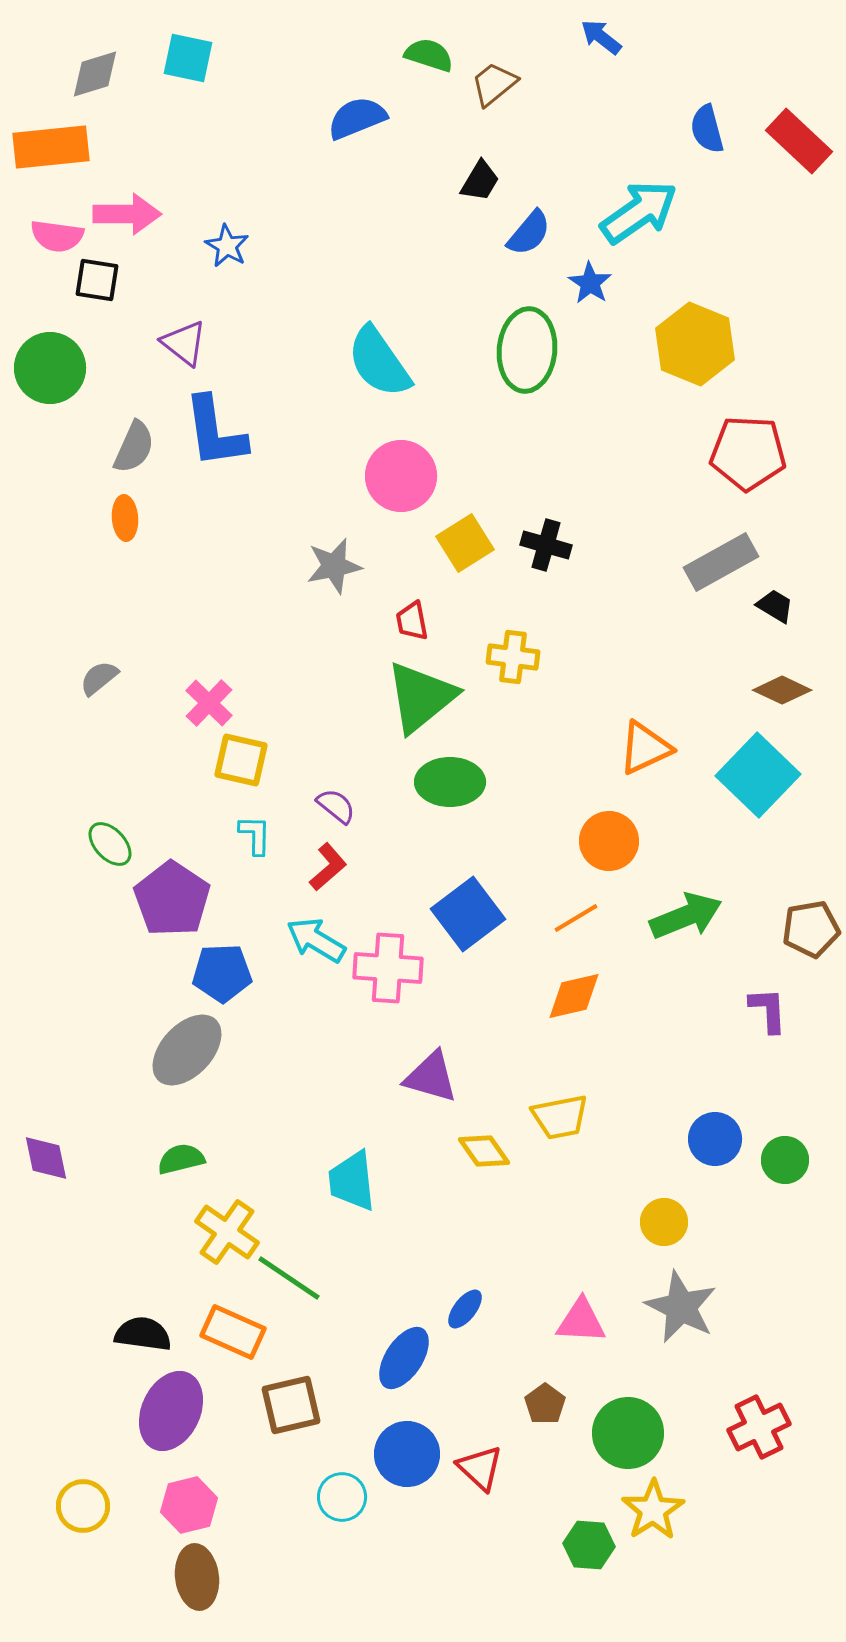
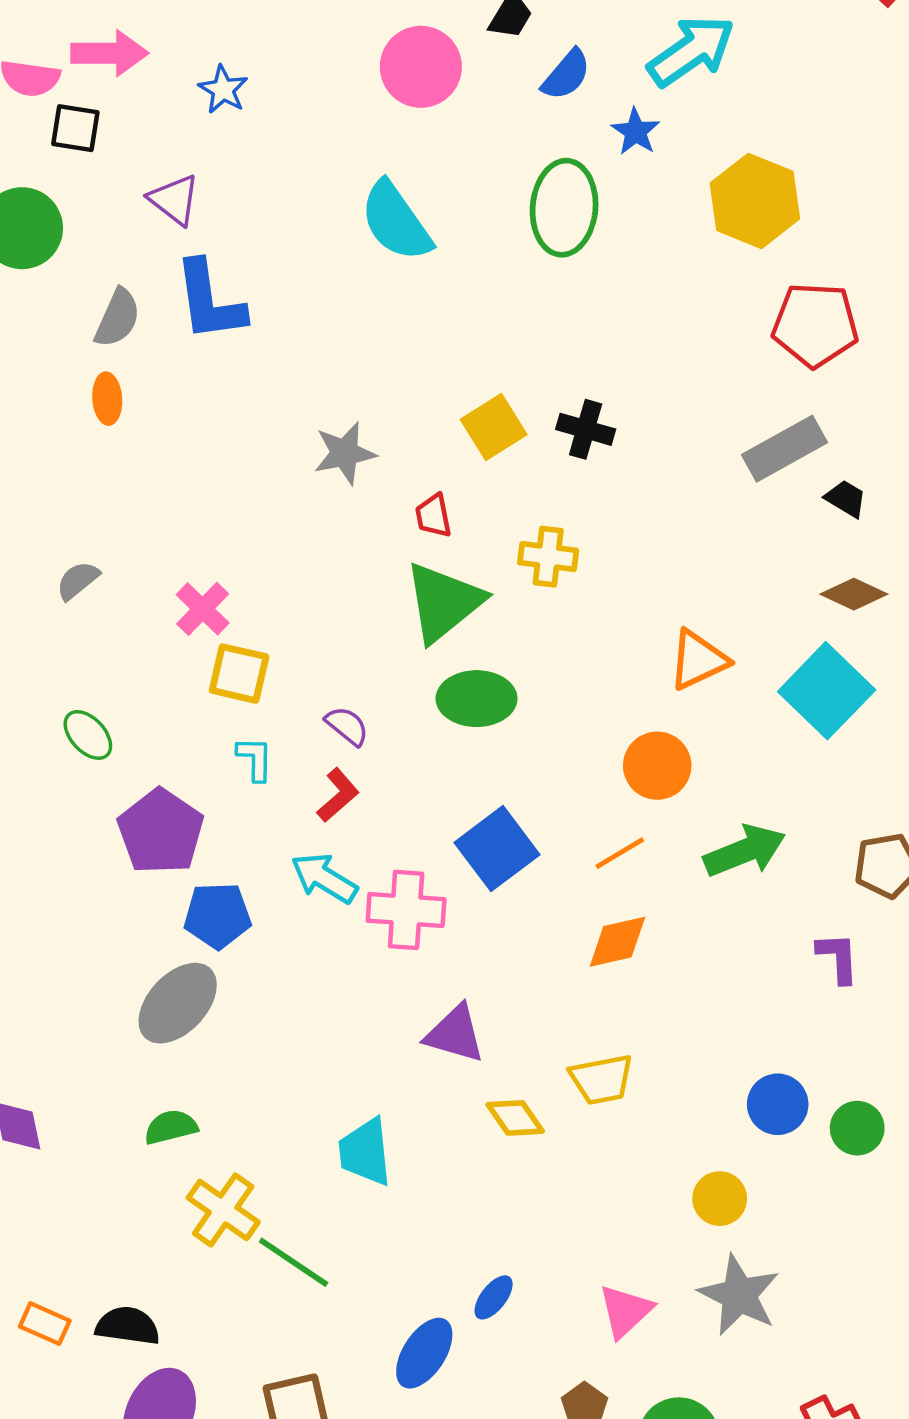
pink circle: (401, 476) -> (421, 67), moved
green ellipse: (110, 844) -> (88, 735), moved
pink triangle: (581, 1321) -> (625, 1311), turned -46
orange rectangle: (233, 1332) -> (45, 1324), moved, size x0.7

